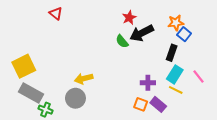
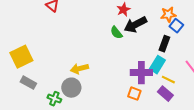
cyan rectangle: (175, 74) -> (157, 65), moved
purple cross: (148, 83) -> (141, 73), size x1.5
gray rectangle: (31, 93) -> (28, 83), size x0.7
purple rectangle: (158, 104) -> (165, 94), moved
green cross: (45, 110) -> (54, 99), moved

